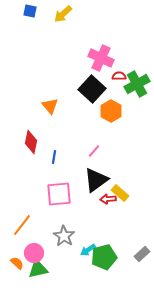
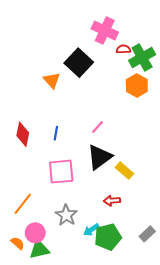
black square: (92, 89) -> (79, 63), moved
orange hexagon: (111, 111) -> (137, 85), moved
red diamond: (31, 142) -> (23, 134), moved
red arrow: (108, 199) -> (112, 201), moved

